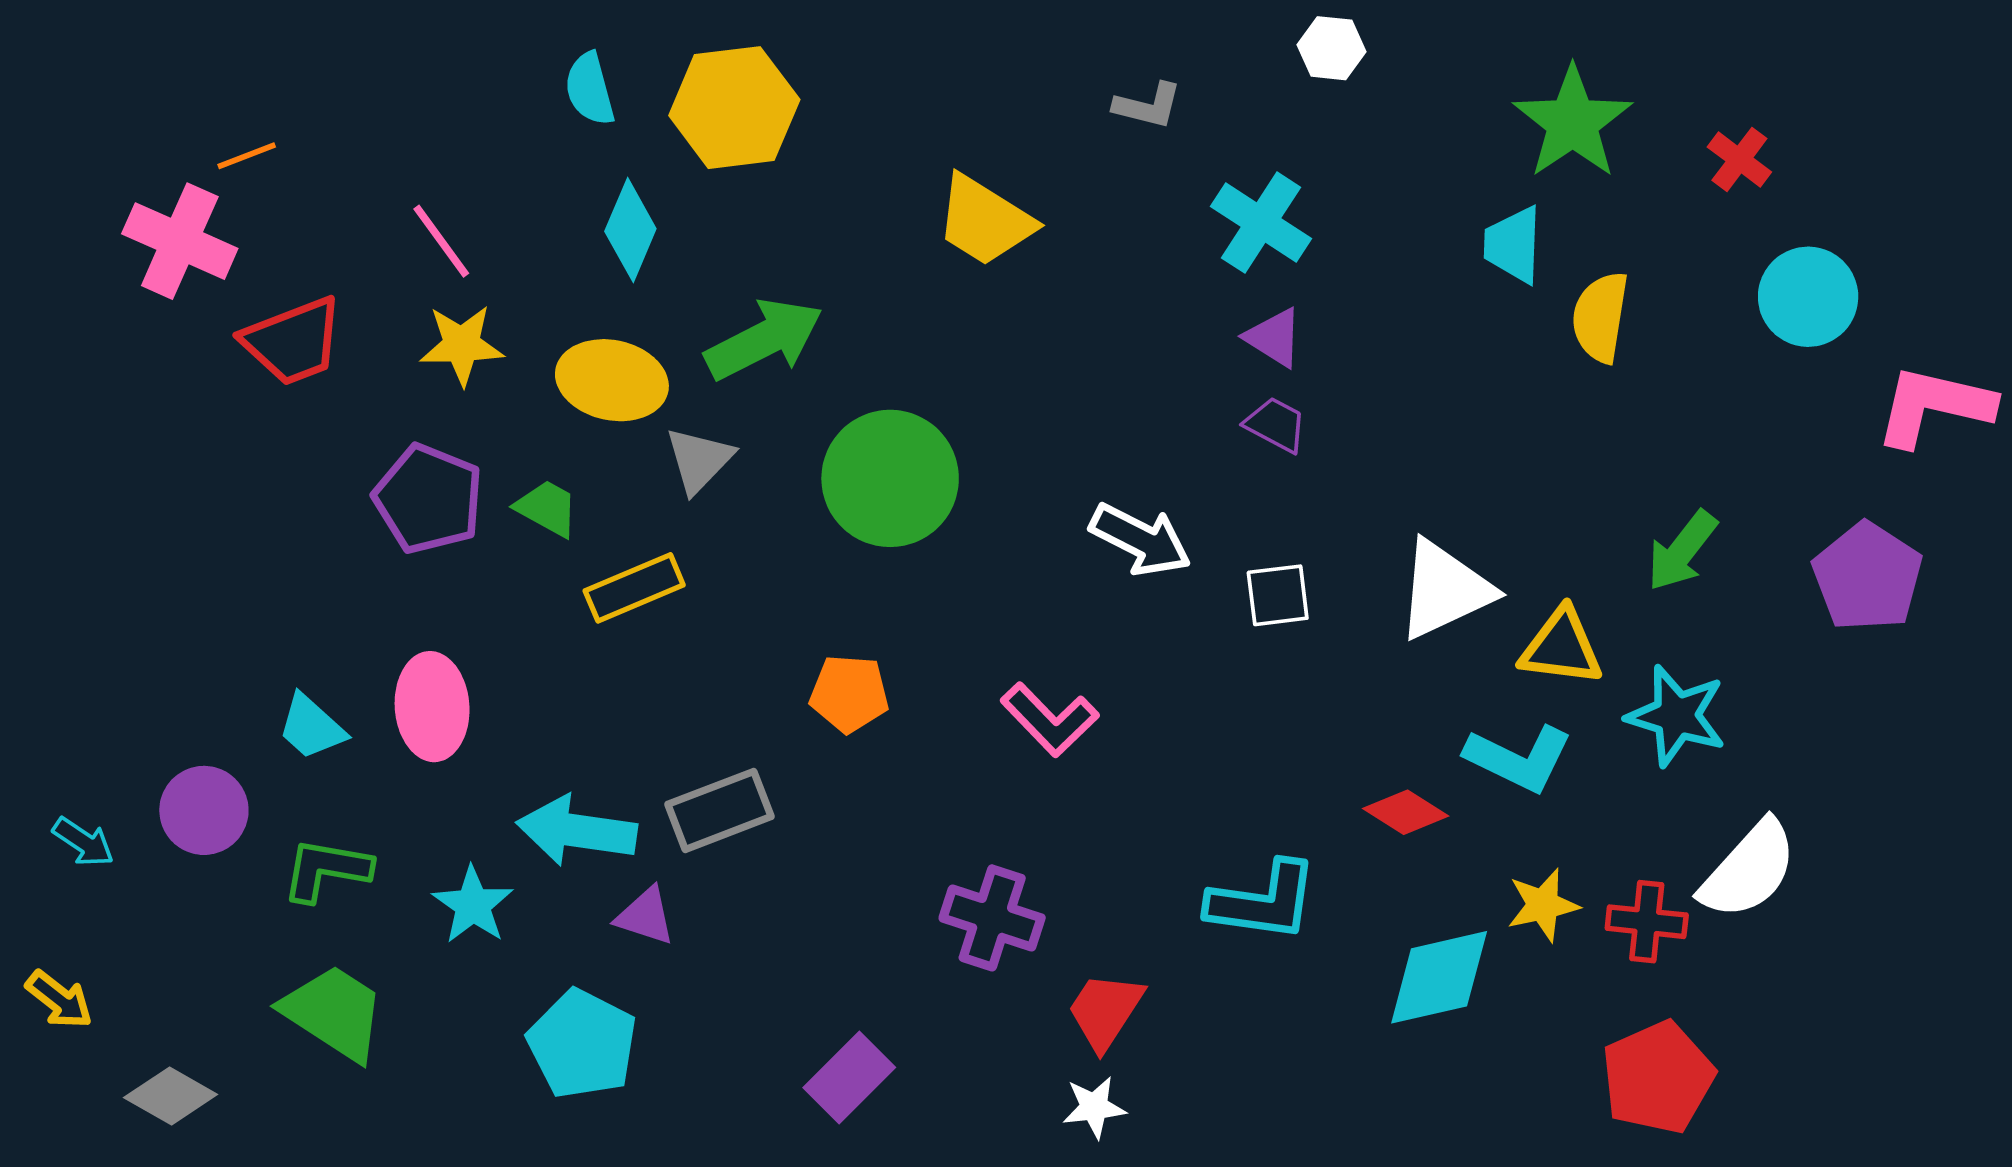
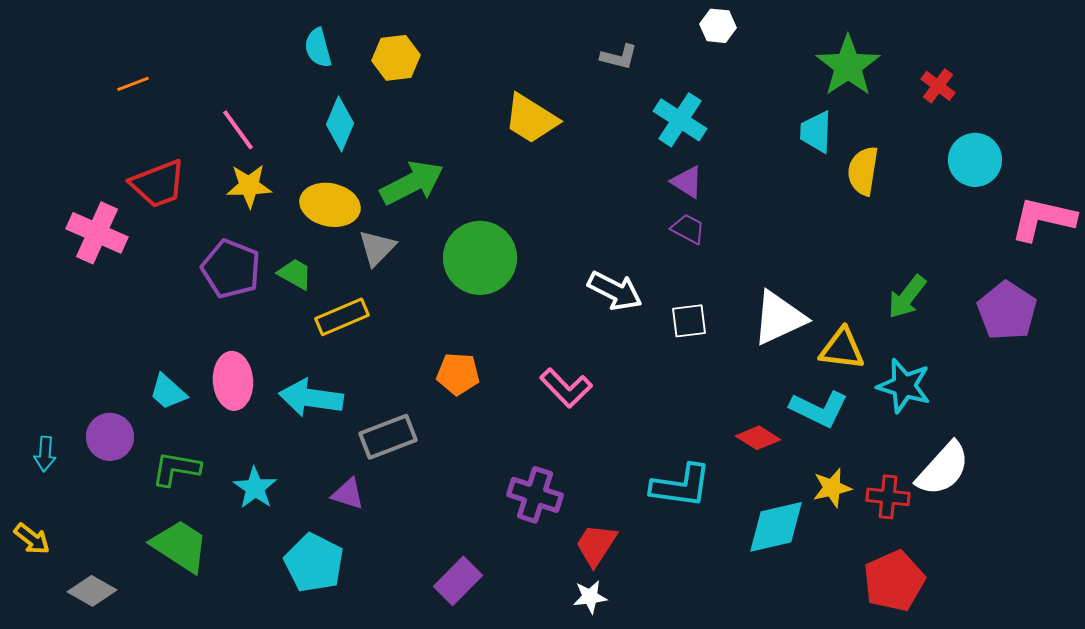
yellow hexagon: (734, 108) -> (396, 58), size x0.7
pink cross: (180, 241) -> (97, 233), moved
cyan arrow: (577, 831) -> (311, 398), moved
cyan arrow: (83, 842) -> (45, 454), turned 60

